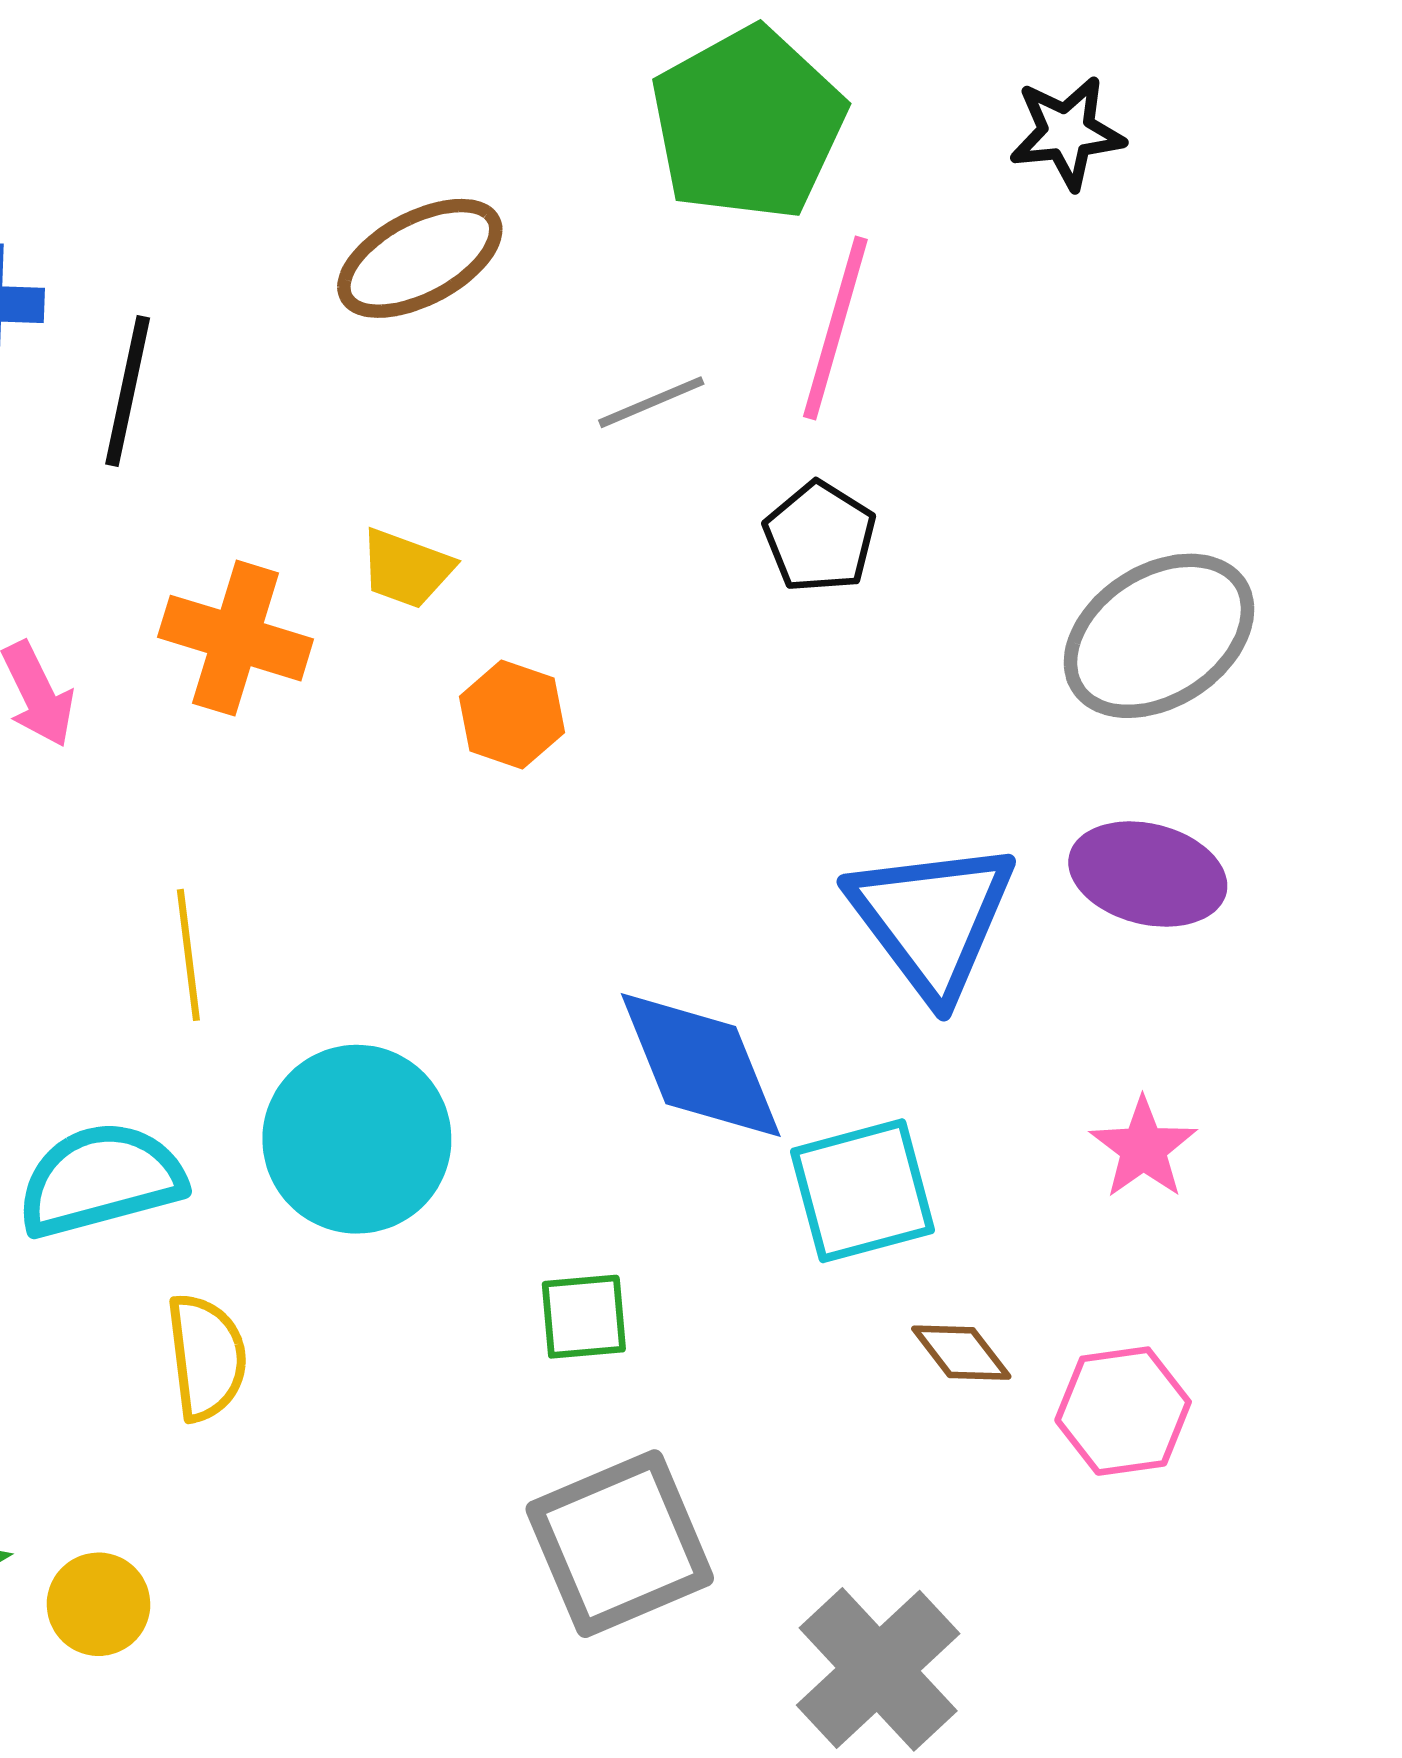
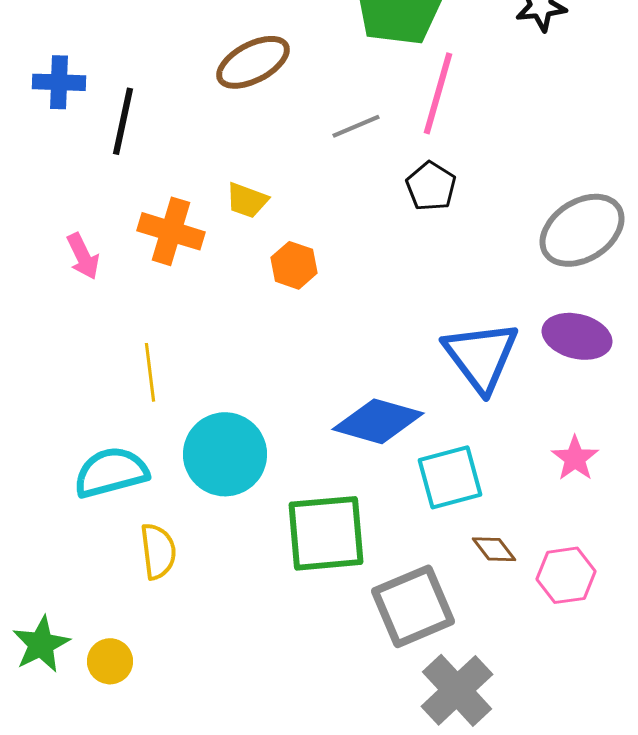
blue diamond: (701, 1065) -> (378, 421), turned -52
green square: (584, 1317) -> (326, 533), size x2.0
gray square: (620, 1544) -> (413, 606), moved

